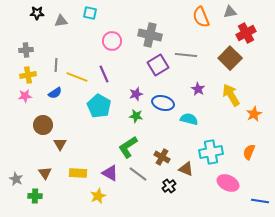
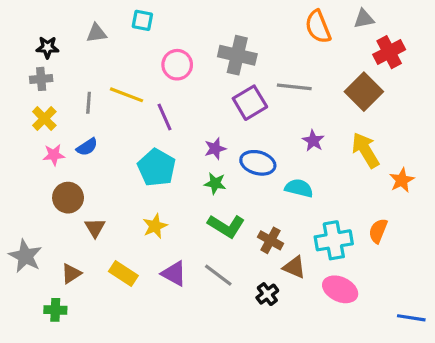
black star: (37, 13) -> (47, 47), moved
yellow cross: (28, 75) -> (44, 119), turned -35
yellow line: (77, 77) -> (127, 95), moved
pink star: (25, 96) -> (54, 155), moved
green L-shape: (128, 147) -> (226, 226), moved, turned -115
orange semicircle: (249, 152) -> (378, 231), moved
brown cross: (162, 157) -> (270, 240), moved
brown triangle: (45, 173) -> (71, 274), turned 32
yellow rectangle: (78, 173) -> (123, 274), turned 30
gray star: (16, 179) -> (25, 256), moved, size x1.5
pink ellipse: (228, 183) -> (340, 289), moved
yellow star: (98, 196) -> (155, 226), moved

